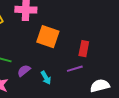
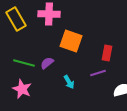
purple semicircle: (24, 71) -> (47, 63), moved

